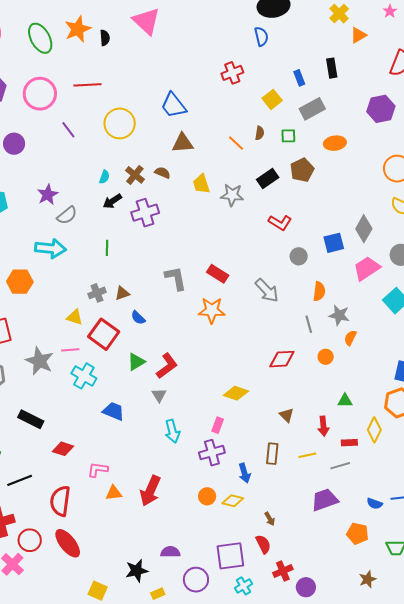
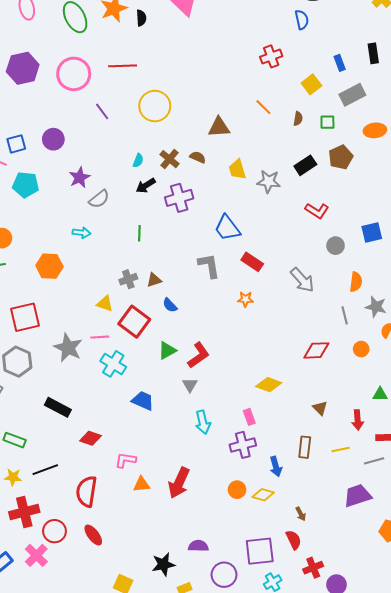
blue trapezoid: (173, 105) -> (227, 228), moved
orange line: (236, 143) -> (263, 107), moved
purple circle: (14, 144) -> (53, 139), moved
cyan arrow: (50, 248) -> (82, 233), size x0.6
orange star: (212, 310) -> (245, 299), size x0.6
pink rectangle: (218, 425) -> (249, 417), turned -42
red ellipse: (68, 543) -> (93, 535), size x0.7

